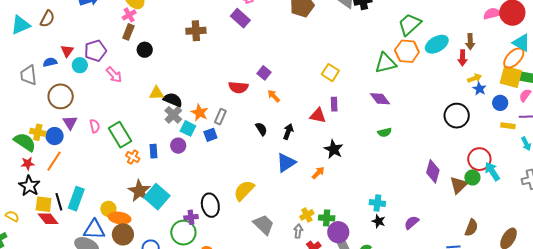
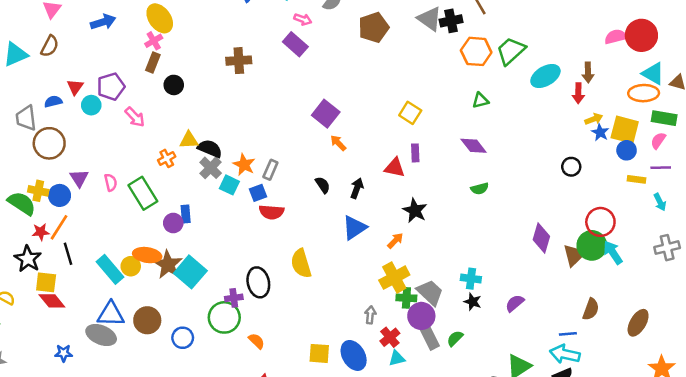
orange hexagon: (407, 51) -> (476, 51), moved
orange ellipse: (514, 58) -> (644, 93), turned 45
green triangle: (386, 63) -> (480, 100), size x0.6
purple square: (264, 73) -> (326, 114), size x1.5
yellow square: (511, 77) -> (625, 130), moved
red semicircle: (238, 87) -> (271, 212), moved
brown circle: (61, 96) -> (49, 143), moved
black circle: (457, 116) -> (571, 167), size x0.6
purple circle: (178, 146) -> (173, 223), moved
orange cross: (133, 157) -> (167, 158), moved, turned 32
red star: (28, 163) -> (41, 232), moved
cyan arrow: (492, 171) -> (613, 253), moved
green circle: (472, 177) -> (592, 245), size x1.5
yellow semicircle: (244, 190) -> (301, 263), turned -60
cyan rectangle: (76, 199) -> (110, 269), moved, turned -60
black line: (59, 202) -> (68, 254), moved
yellow circle: (108, 209) -> (131, 266), moved
yellow cross: (307, 215) -> (394, 278), moved, size x1.6
orange ellipse: (120, 218) -> (147, 255), moved
gray trapezoid: (264, 225) -> (430, 292), moved

